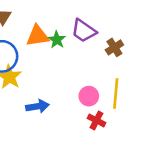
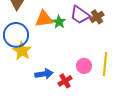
brown cross: (114, 47) -> (97, 17), moved
red cross: (96, 120) -> (65, 81), moved, turned 32

